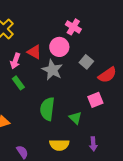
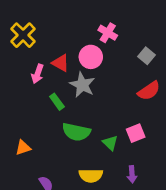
gray square: (86, 62) -> (146, 56), moved
green rectangle: (18, 83) -> (57, 102), moved
pink square: (95, 100) -> (136, 133), moved
green semicircle: (47, 109) -> (76, 132), turned -85

